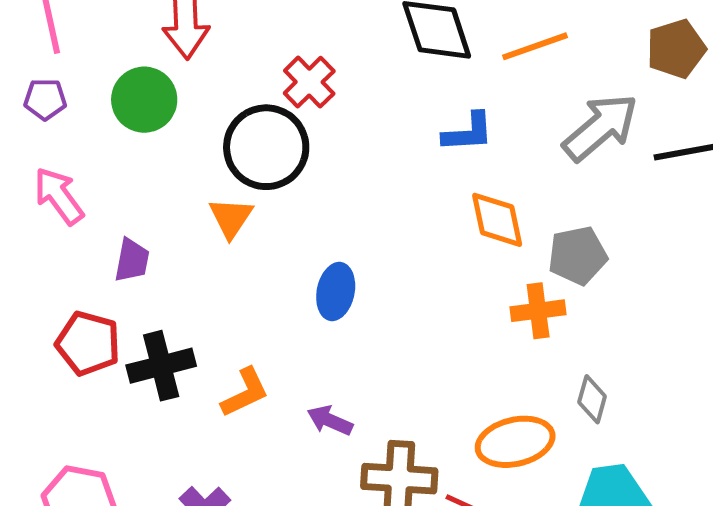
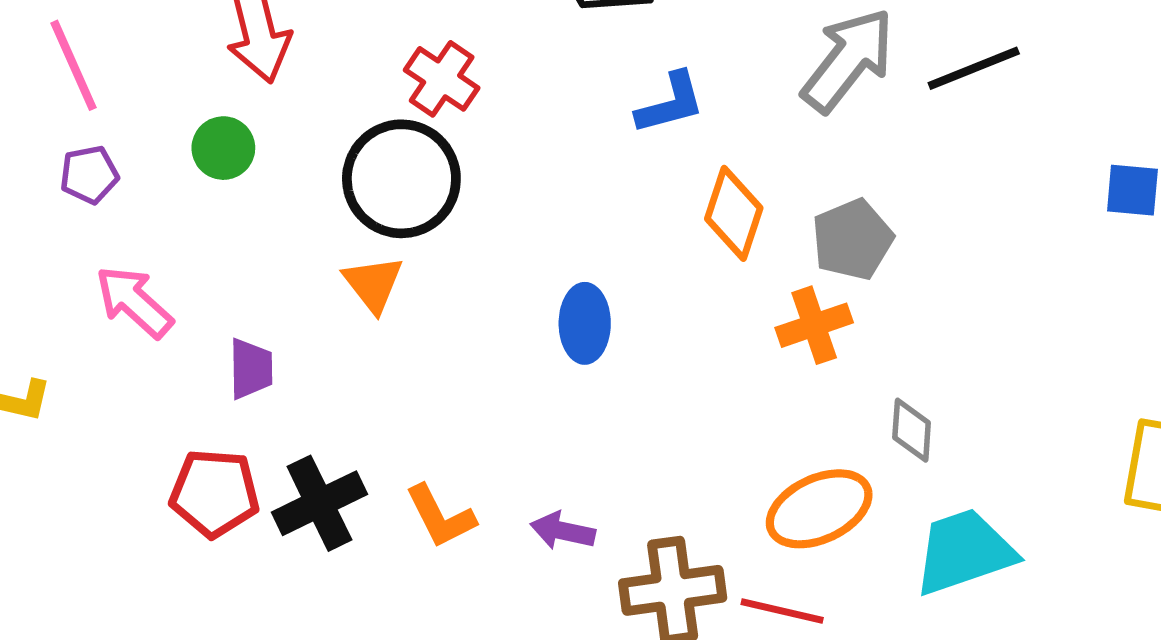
green circle: (144, 100) -> (223, 148), size x0.7
orange diamond: (497, 220) -> (734, 213), turned 42
blue ellipse: (336, 292) -> (585, 323), moved
orange L-shape: (245, 393) -> (440, 516), turned 100

